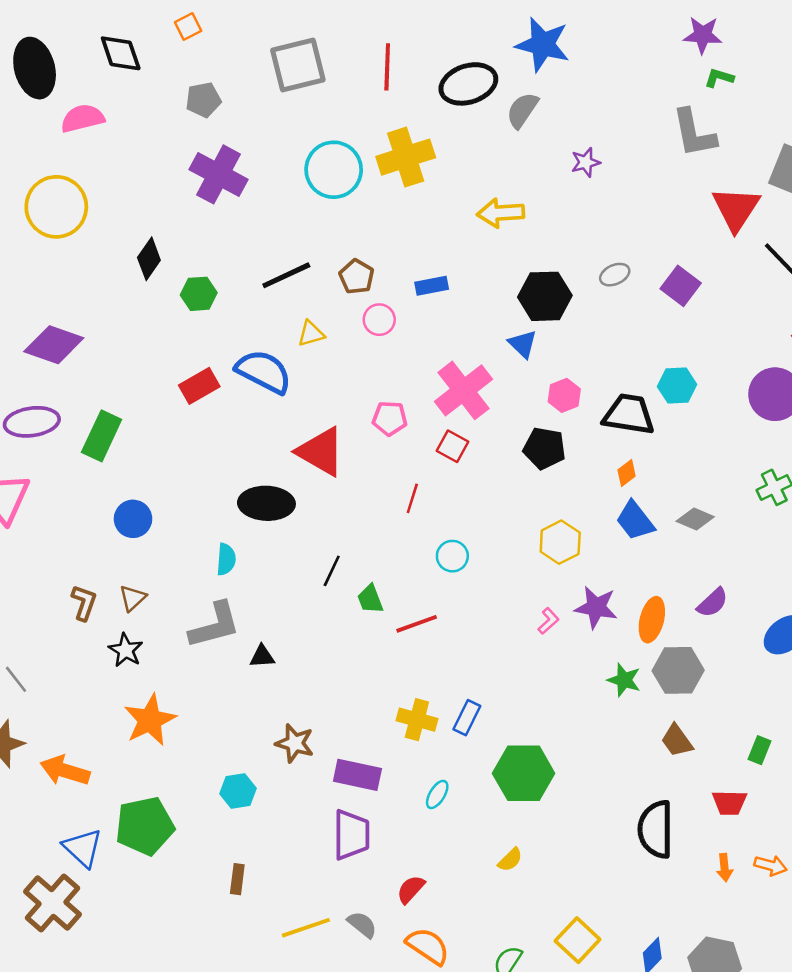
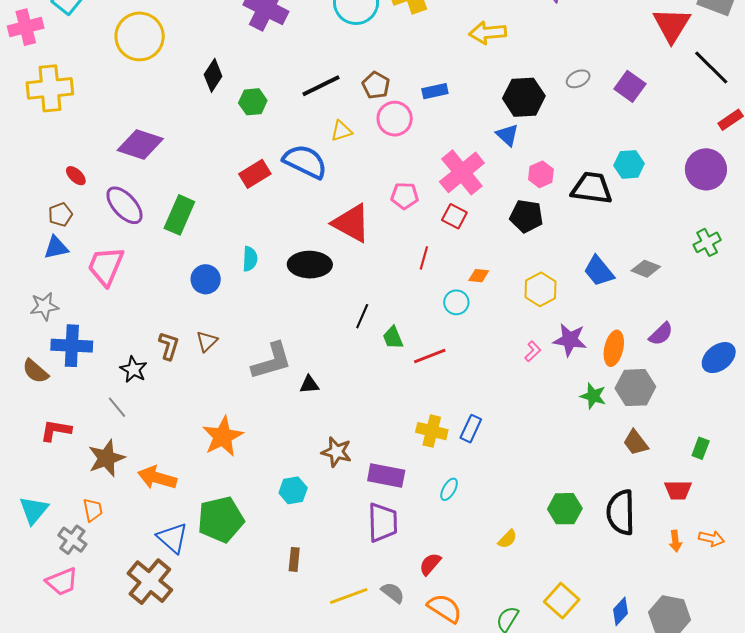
pink circle: (379, 320) -> (395, 119), size x1.4
purple ellipse: (32, 422) -> (125, 205), turned 57
orange diamond: (627, 473) -> (479, 276), moved, turned 45
cyan semicircle: (226, 559) -> (250, 259), moved
black star: (126, 650) -> (133, 369), moved
green hexagon: (524, 773) -> (565, 509), moved, size x0.7

